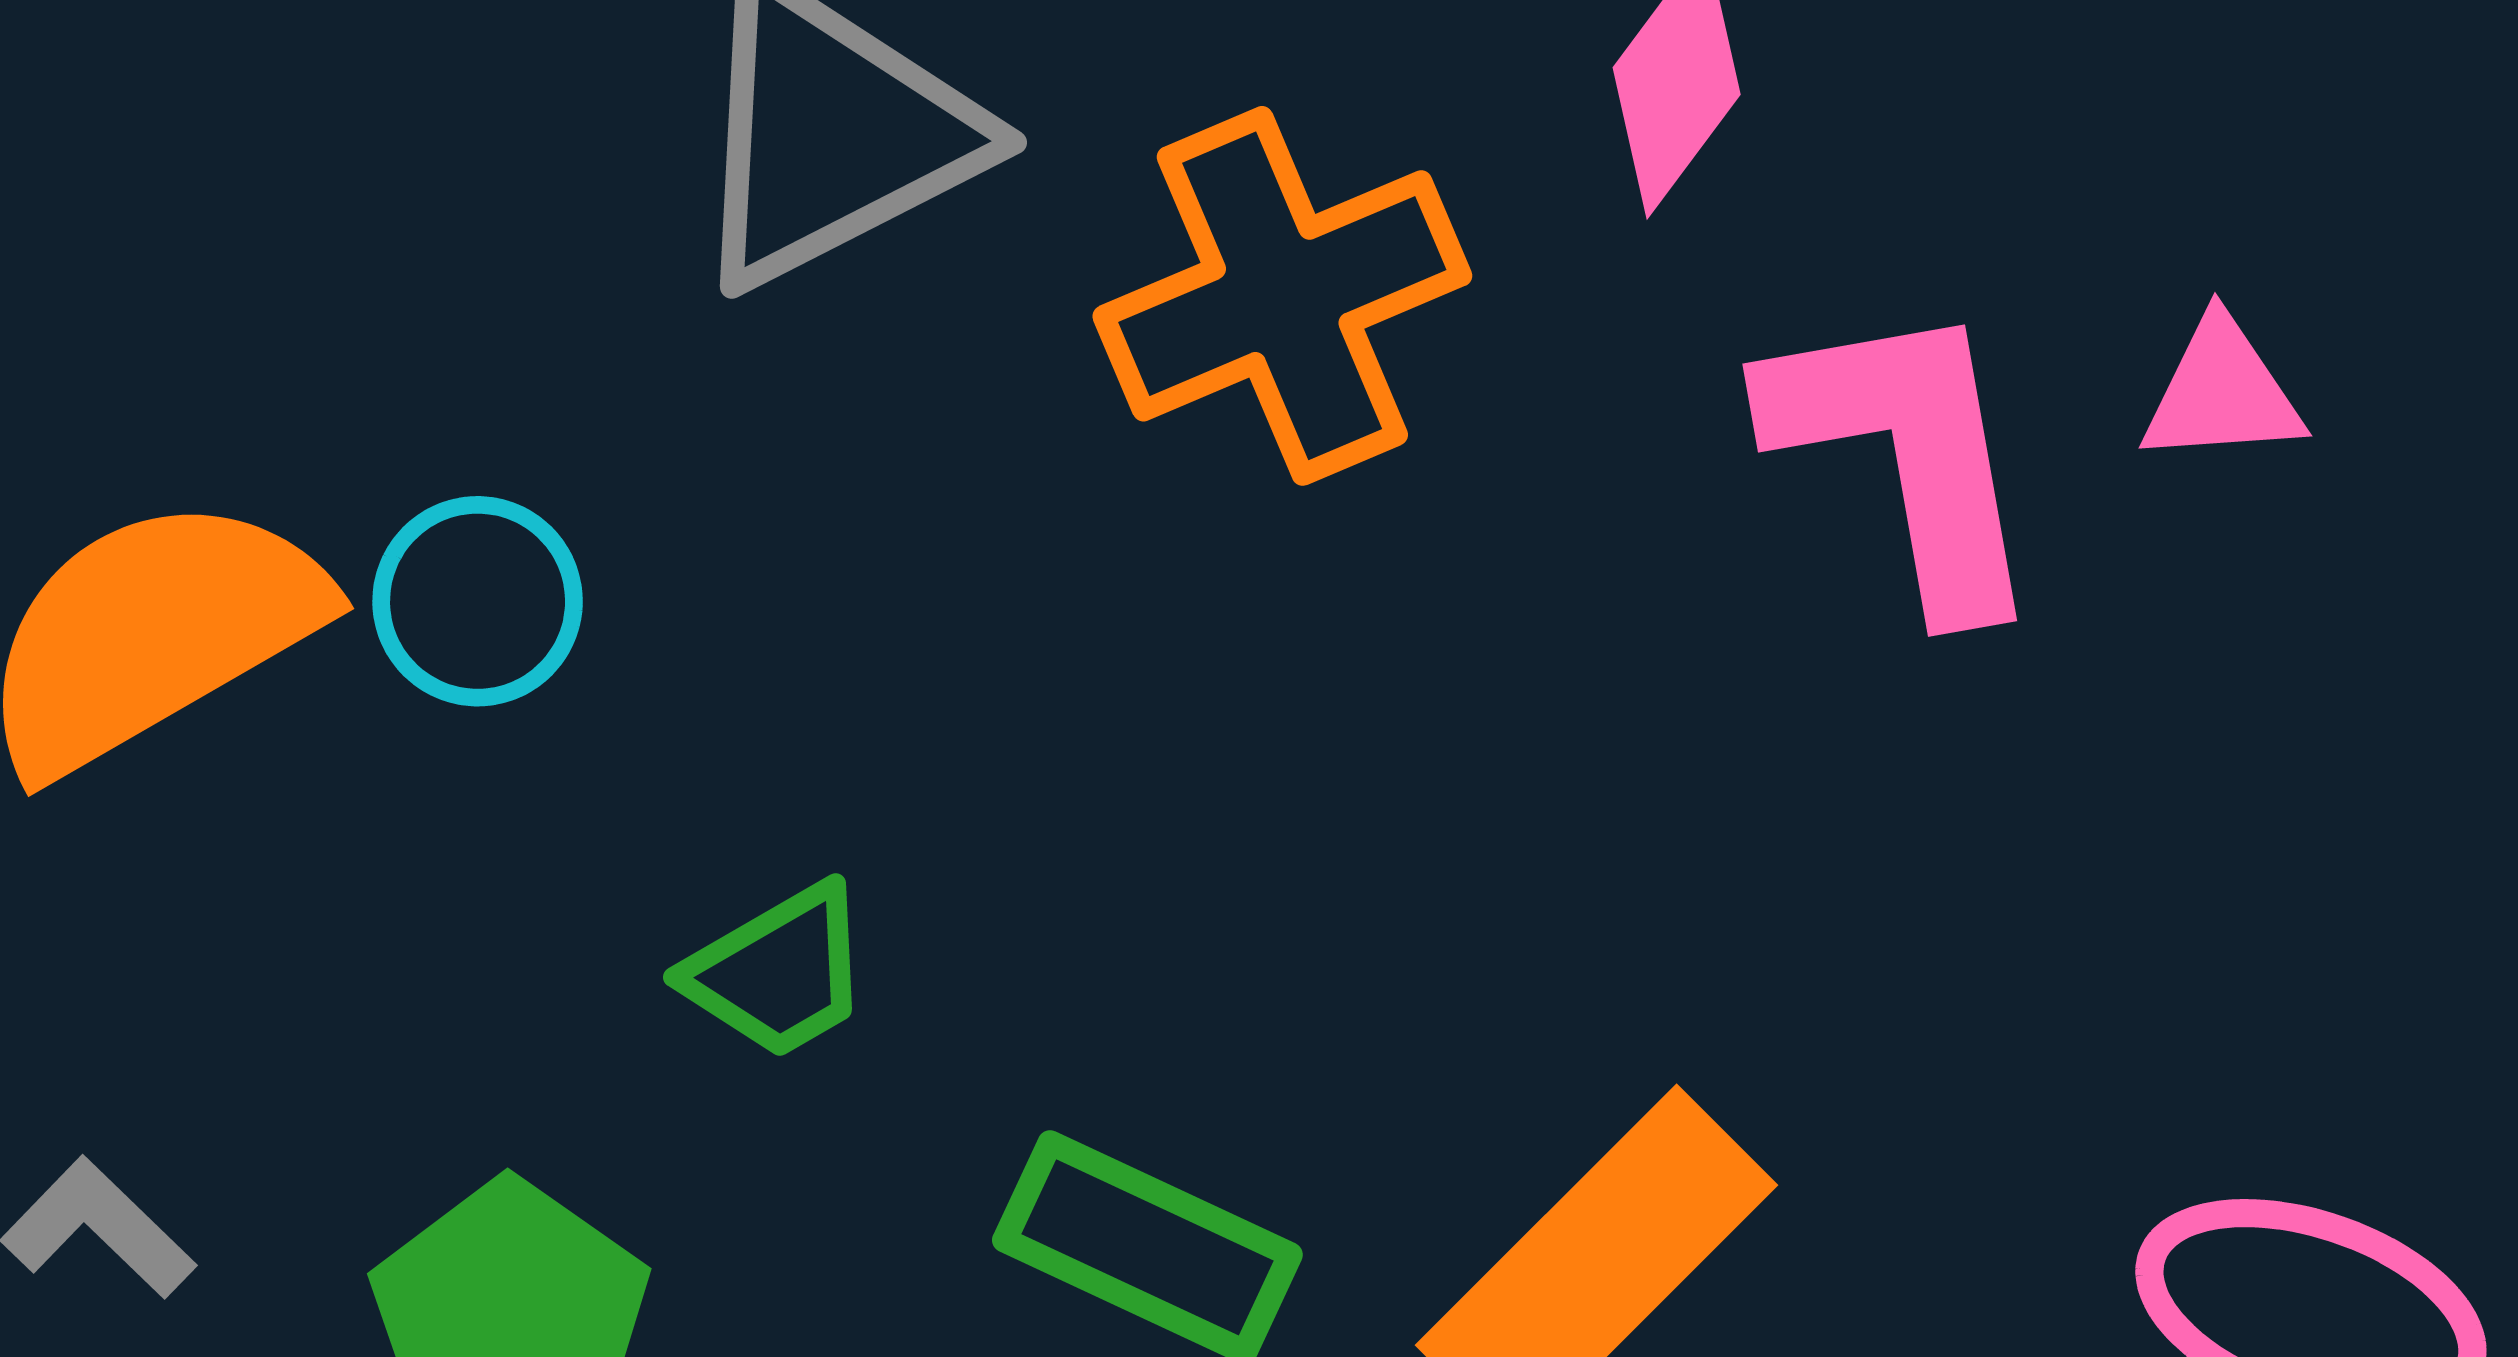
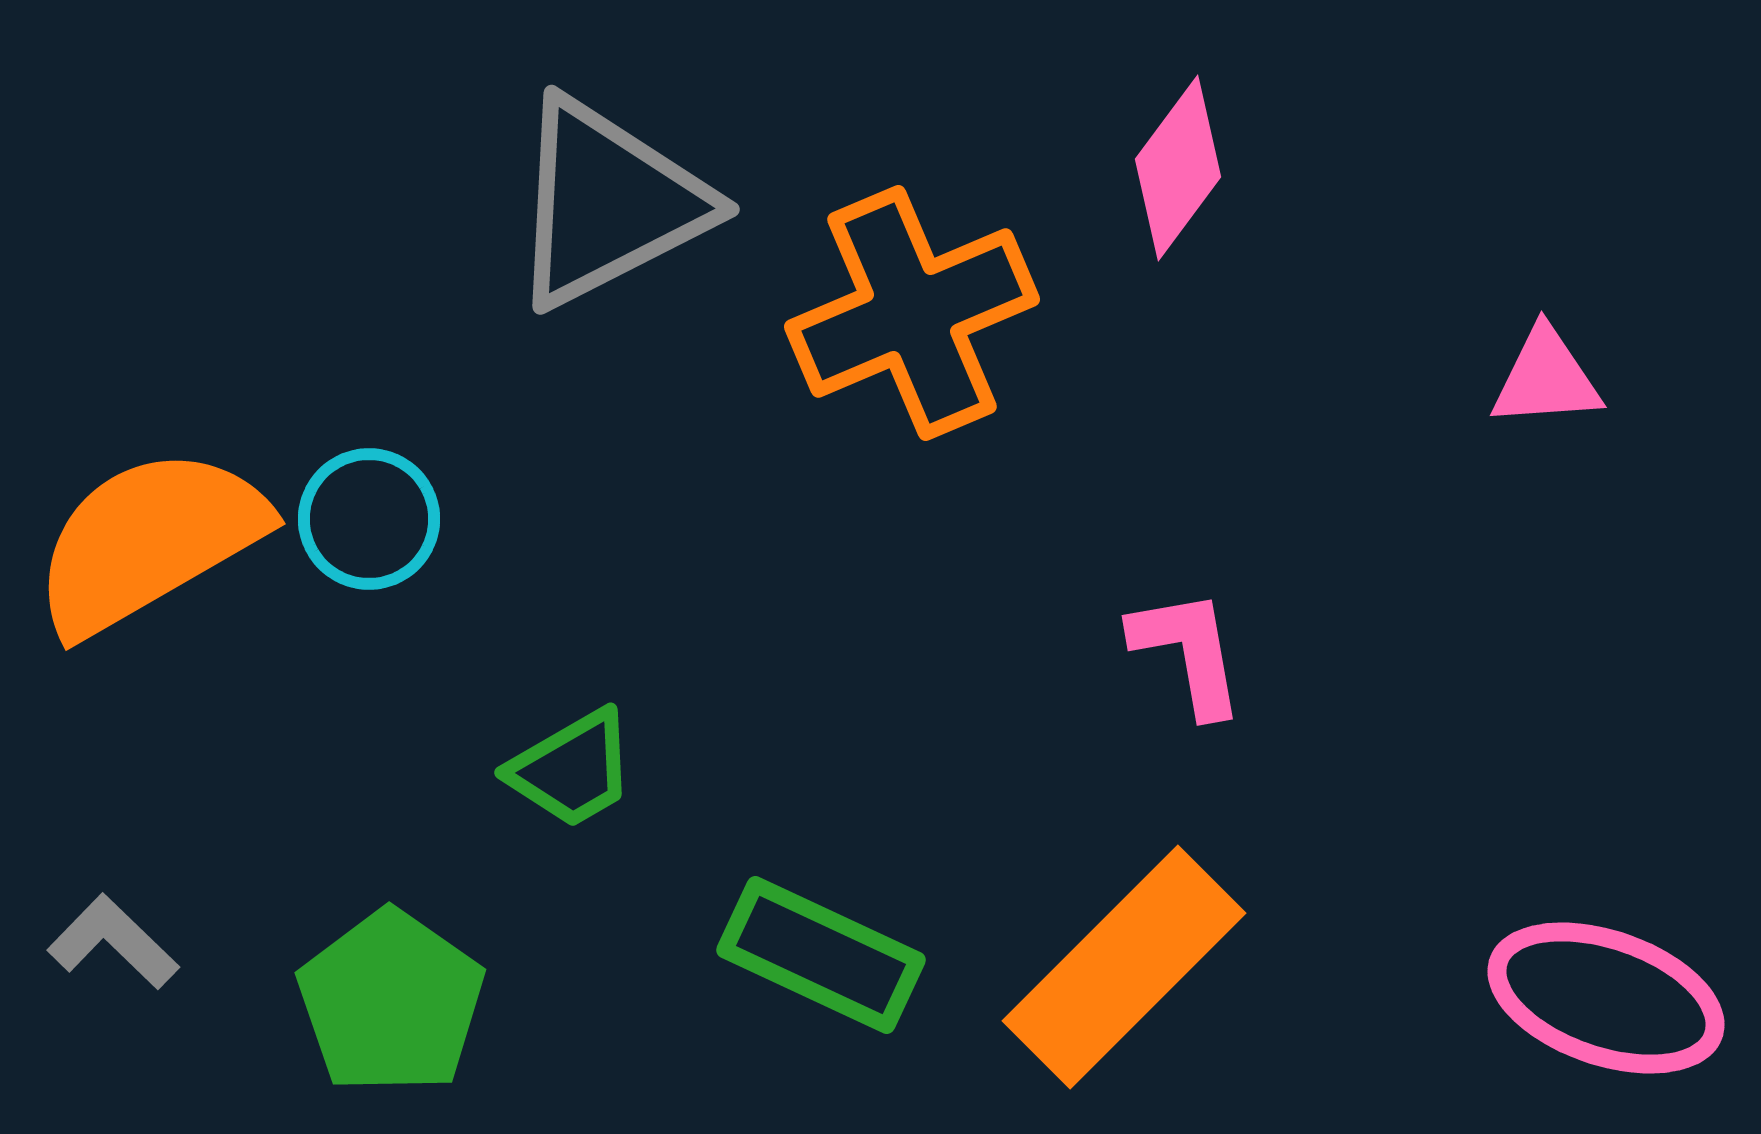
pink L-shape: (1906, 454) -> (1188, 652), moved, size x0.6

